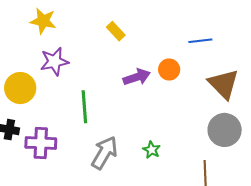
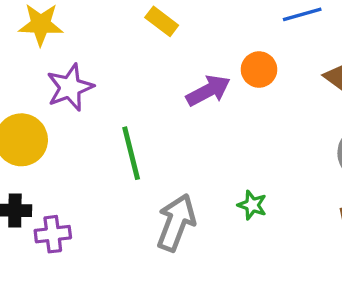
purple cross: (41, 143) -> (53, 234), moved, size x0.7

